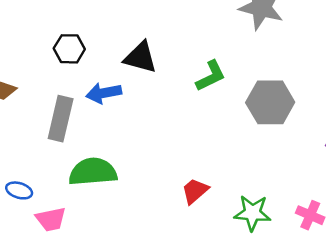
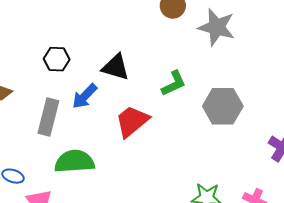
blue arrow: (104, 93) -> (85, 96), turned -36
red trapezoid: (195, 191) -> (132, 121), moved, size x1.5

